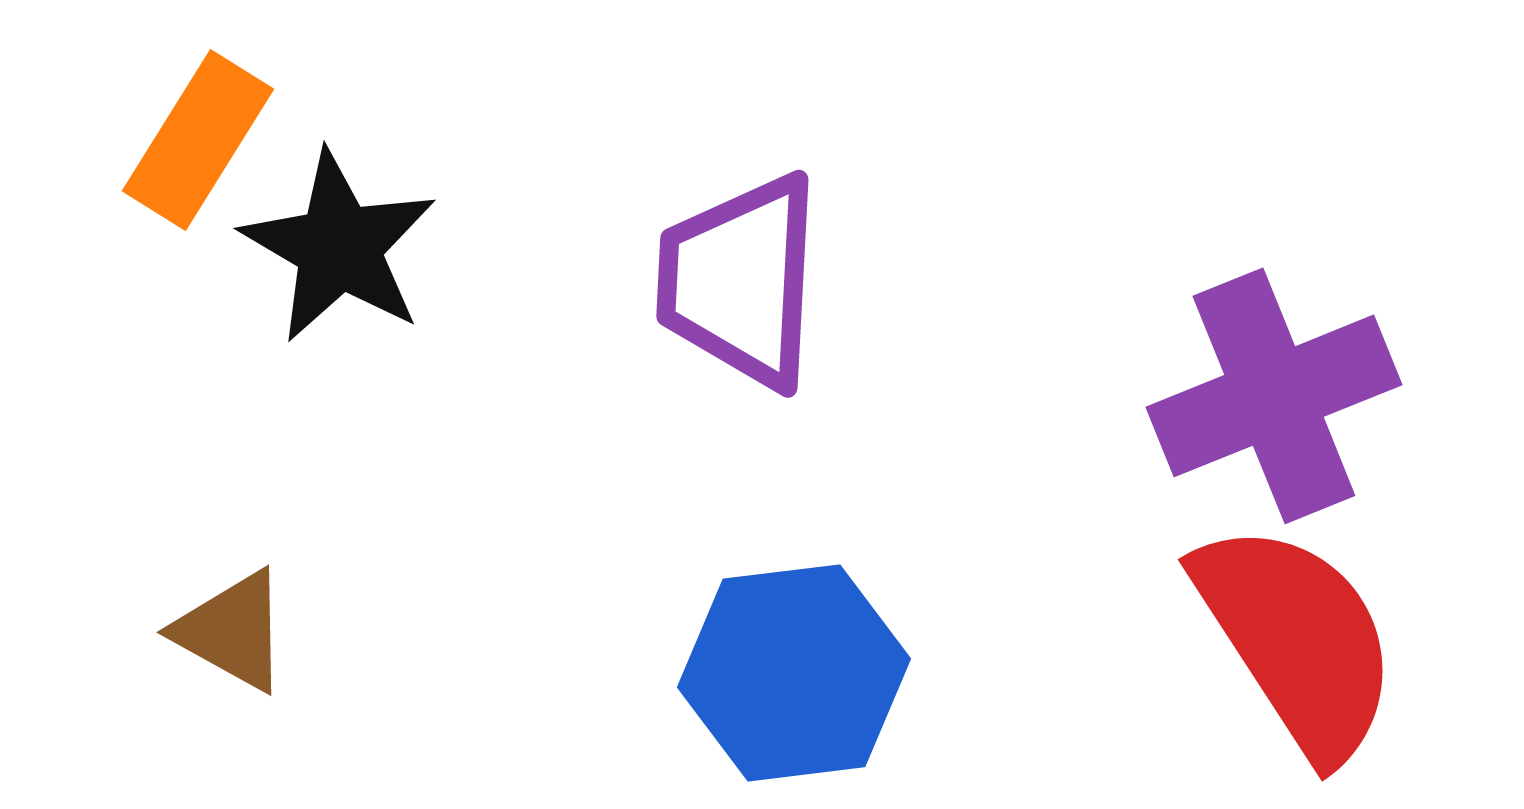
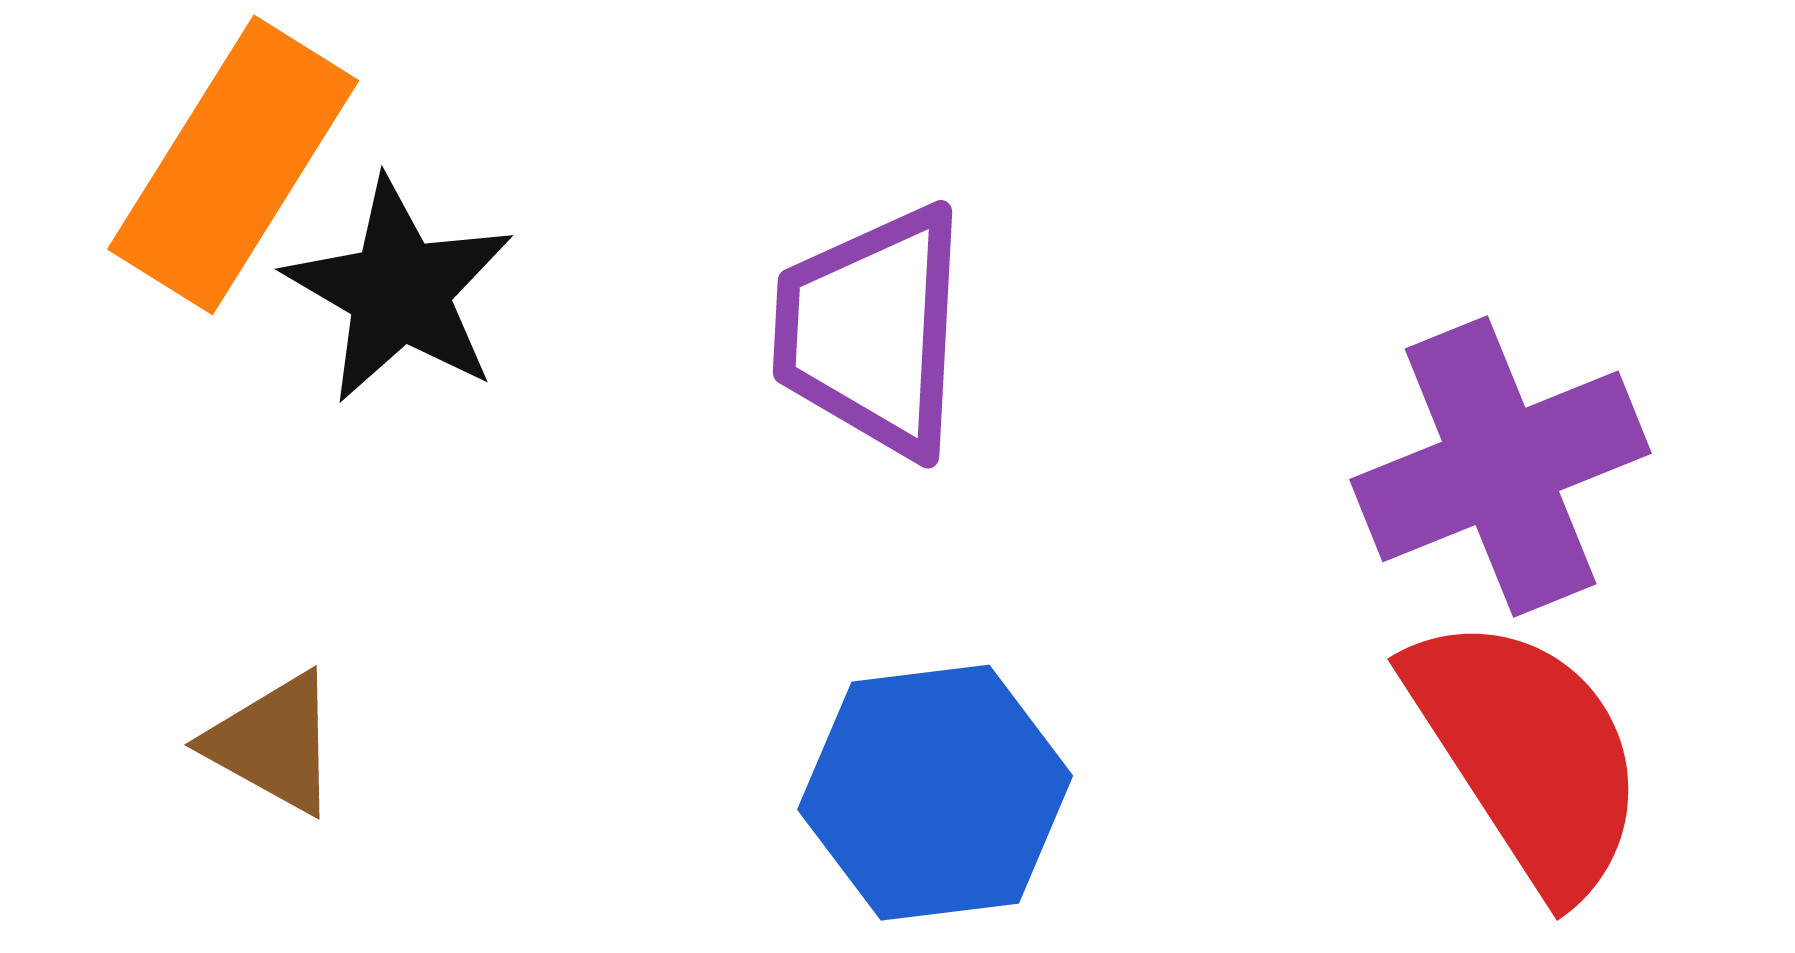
orange rectangle: (198, 140) -> (233, 165), size x1.4

